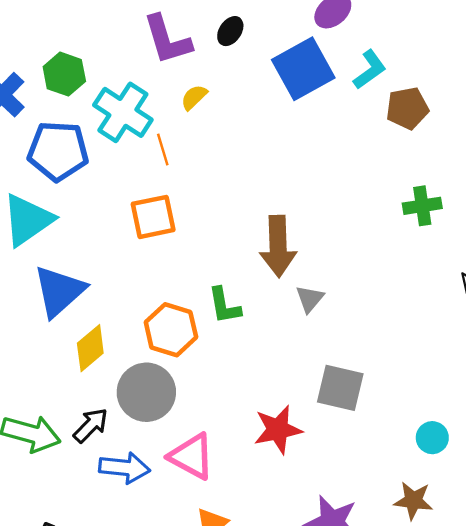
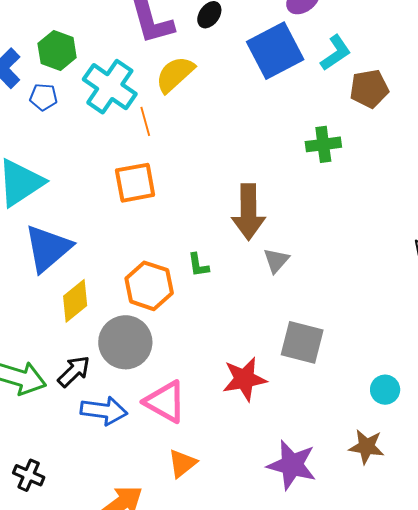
yellow semicircle: (194, 97) -> (175, 74), size x1.6
blue pentagon: (58, 151) -> (43, 97), moved, size x0.5
green cross: (422, 206) -> (323, 144), moved
green L-shape: (224, 306) -> (198, 265), size x0.7

